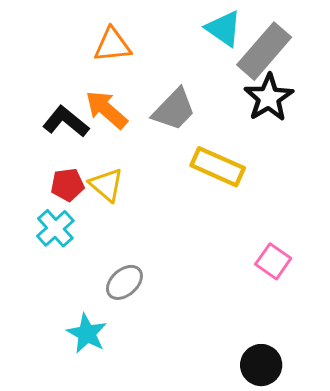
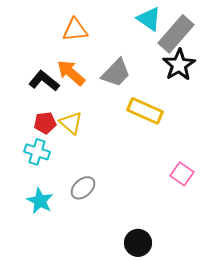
cyan cross: (55, 228) -> (37, 152), turned -30
cyan star: (87, 333) -> (40, 201), moved
black circle: (261, 365) -> (138, 243), moved

